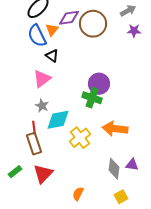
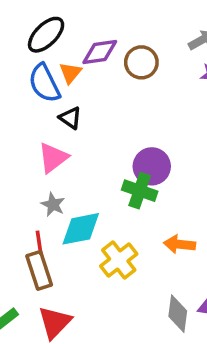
brown circle: (93, 24) -> (141, 62), size x0.7
orange arrow: (115, 129) -> (179, 244), size x0.7

